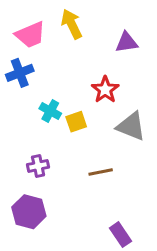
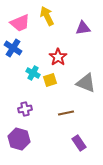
blue cross: (20, 73) -> (13, 48), turned -36
red star: (105, 90) -> (58, 57), moved
purple rectangle: (120, 235) -> (79, 143), moved

